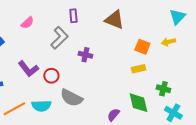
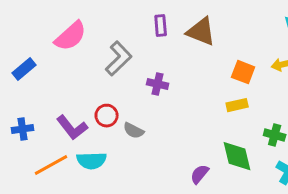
purple rectangle: (73, 16) -> (161, 26), moved
pink semicircle: (27, 23) -> (71, 36), size x1.6
purple L-shape: (28, 69) -> (72, 128), moved
gray semicircle: (71, 98) -> (134, 131), moved, size x0.6

